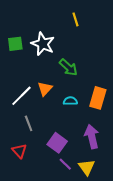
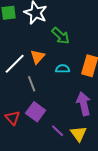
gray line: (29, 123) -> (32, 84), moved
purple square: (57, 143) -> (36, 112), moved

